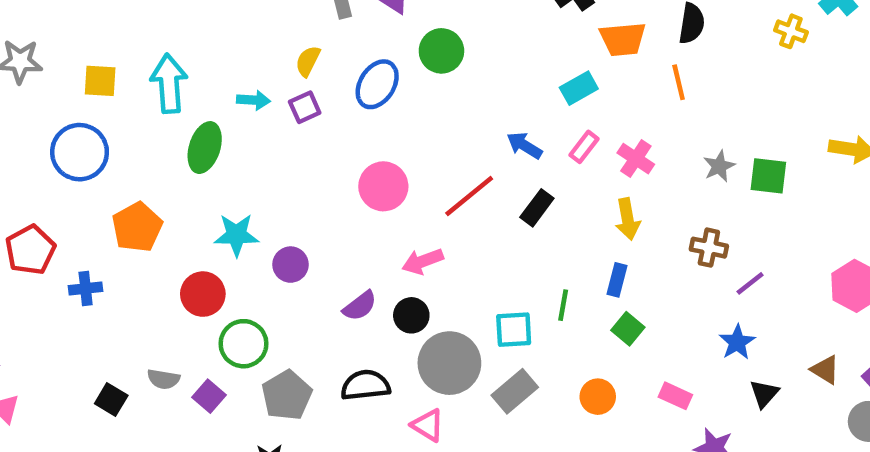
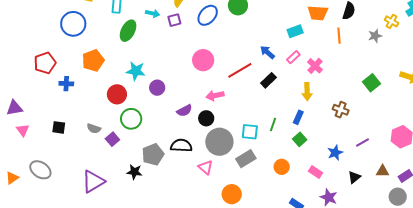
gray star: (719, 166) -> (375, 36), moved
green square: (768, 176) -> (371, 83), turned 36
purple line: (750, 283) -> (362, 142), moved
blue star: (737, 342) -> (335, 153), moved
brown triangle: (825, 370) -> (383, 171), turned -40
gray pentagon: (287, 395) -> (153, 155), moved
black square: (111, 400) -> (59, 127), moved, turned -32

